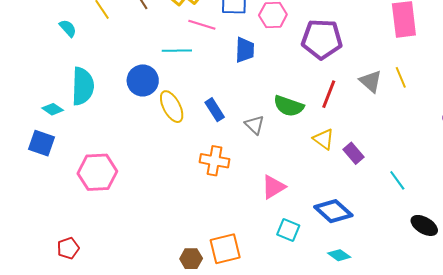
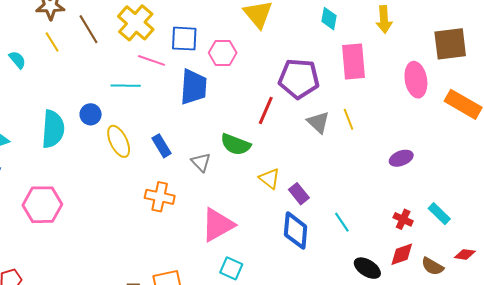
purple pentagon: (322, 39) -> (299, 79), moved
blue trapezoid: (245, 50) -> (194, 87), size x1.4
blue circle: (143, 80) -> (91, 114), size x0.7
cyan semicircle: (83, 86) -> (53, 129), moved
red line: (329, 94) -> (266, 110), moved
pink triangle: (273, 187) -> (218, 225), size x1.4
blue diamond: (333, 211) -> (296, 231), moved, turned 51

